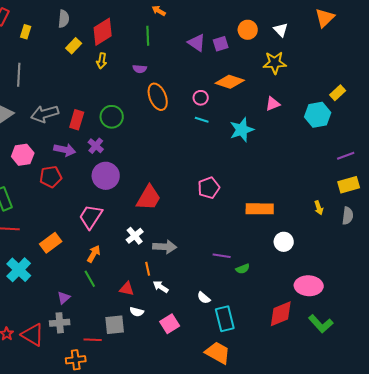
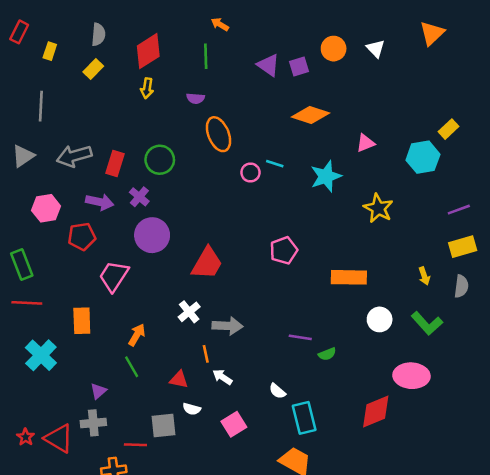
yellow rectangle: (74, 46) -> (93, 69), moved
yellow star: (275, 63) -> (378, 208), moved, turned 30
pink circle: (201, 98) -> (250, 173), moved
pink trapezoid: (91, 217) -> (114, 276), moved
orange rectangle: (51, 243) -> (82, 321), turned -55
green L-shape: (321, 324) -> (427, 323), moved

